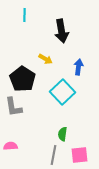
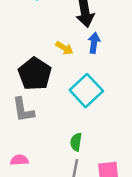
blue arrow: (78, 67) -> (94, 43), moved
green semicircle: (62, 134) -> (76, 142), moved

